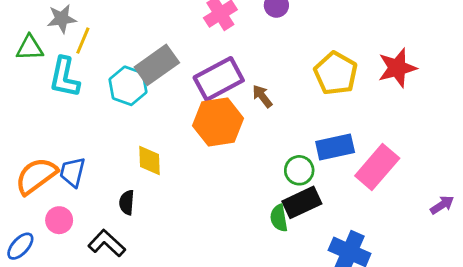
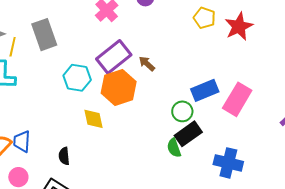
gray rectangle: (157, 65) -> (44, 35), moved, turned -64
yellow pentagon: (336, 73) -> (204, 18), moved, size x0.7
cyan hexagon: (128, 86) -> (77, 78), moved
yellow diamond: (150, 160) -> (94, 119), moved

